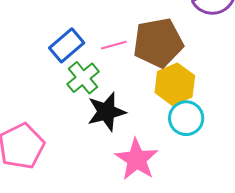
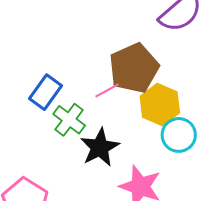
pink line: (114, 45) -> (107, 91), moved

